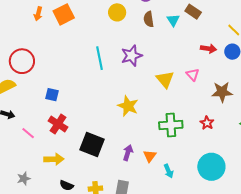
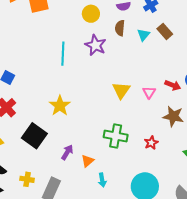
red arrow: (208, 49) -> (173, 85), moved
purple star: (132, 56) -> (96, 45), moved, turned 30
yellow star: (128, 106) -> (60, 106), moved

